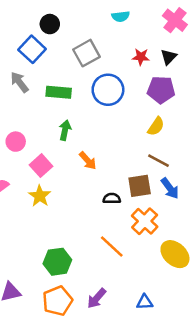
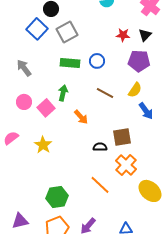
gray square: (86, 53) -> (67, 32), moved
gray arrow: (19, 82) -> (24, 68), moved
blue circle: (108, 90) -> (97, 61), size x0.6
green rectangle: (59, 92) -> (70, 63), moved
brown line: (159, 161) -> (105, 93), moved
pink square: (41, 166) -> (46, 108), moved
blue arrow: (170, 188) -> (146, 111), moved

